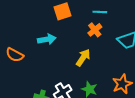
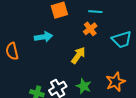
orange semicircle: (15, 55) -> (12, 51), turned 48

